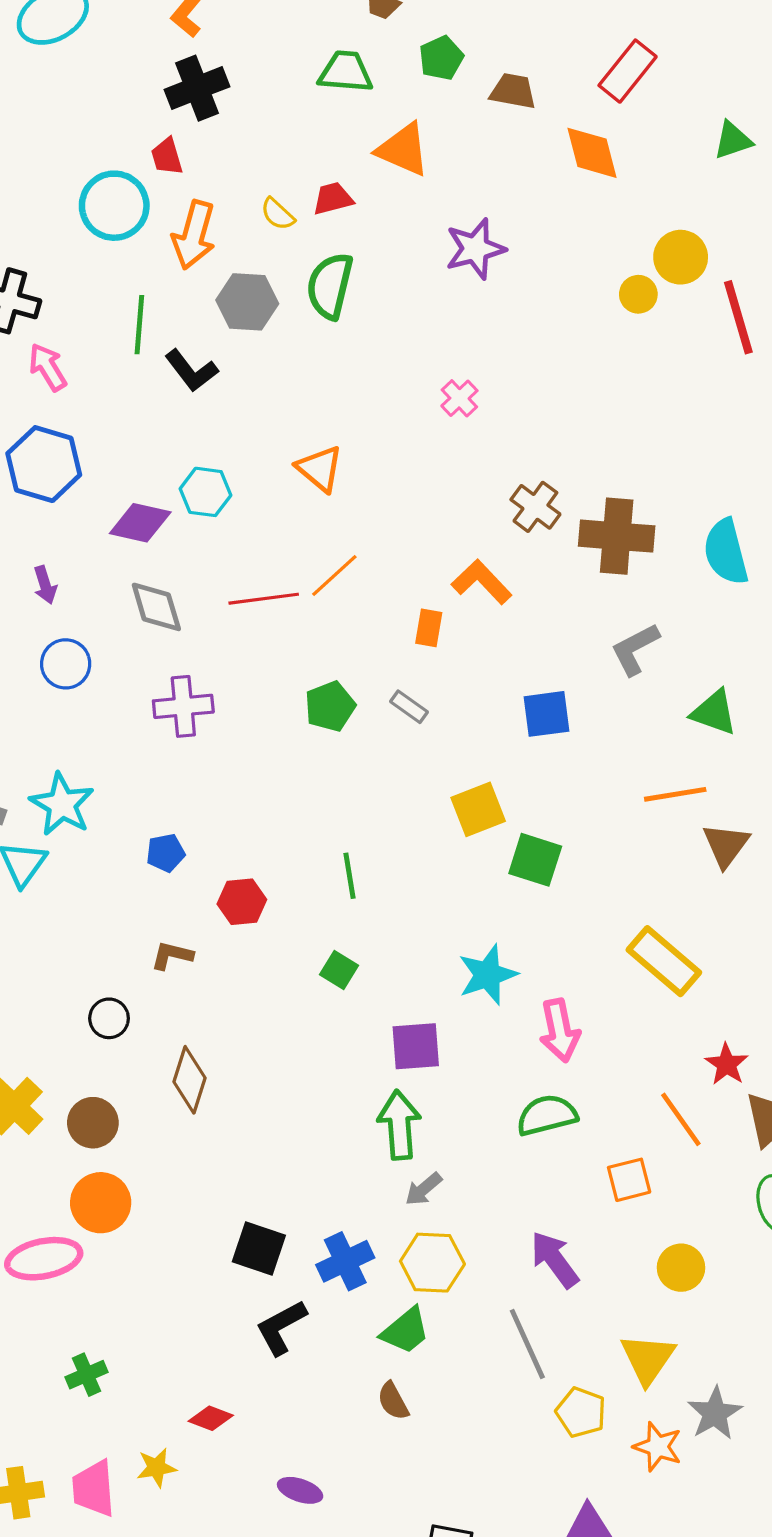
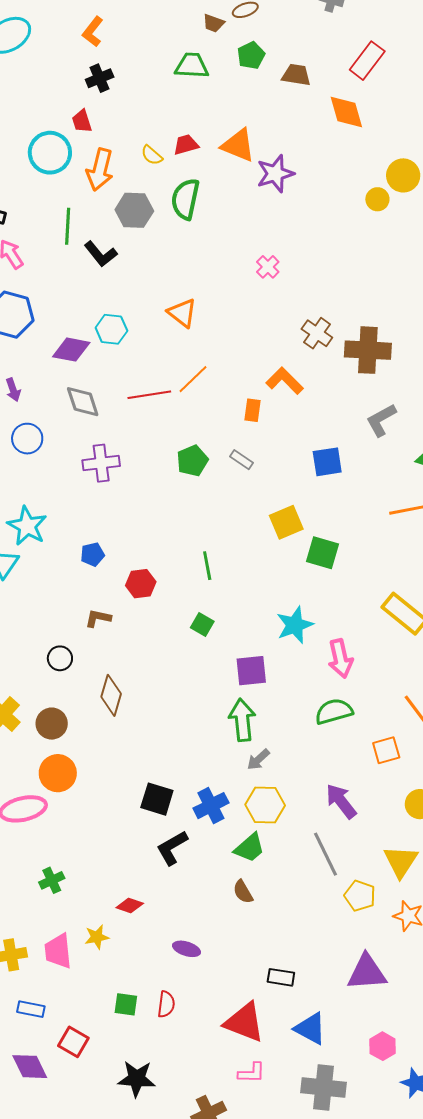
black cross: (197, 88) -> (100, 78), size x0.7
orange triangle: (403, 150) -> (238, 145), moved

